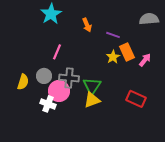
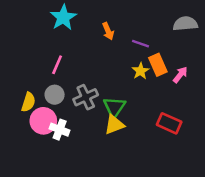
pink line: (57, 52) -> (57, 65), moved
gray cross: (69, 78) -> (86, 97), turned -30
pink circle: (59, 91) -> (43, 121), moved

